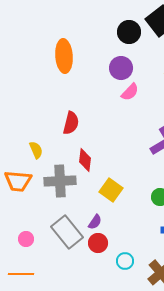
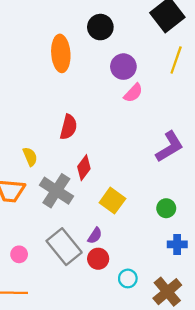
black circle: (129, 32) -> (100, 27), moved
red diamond: (85, 160) -> (84, 168), turned 30
gray cross: (60, 181) -> (56, 191), turned 36

